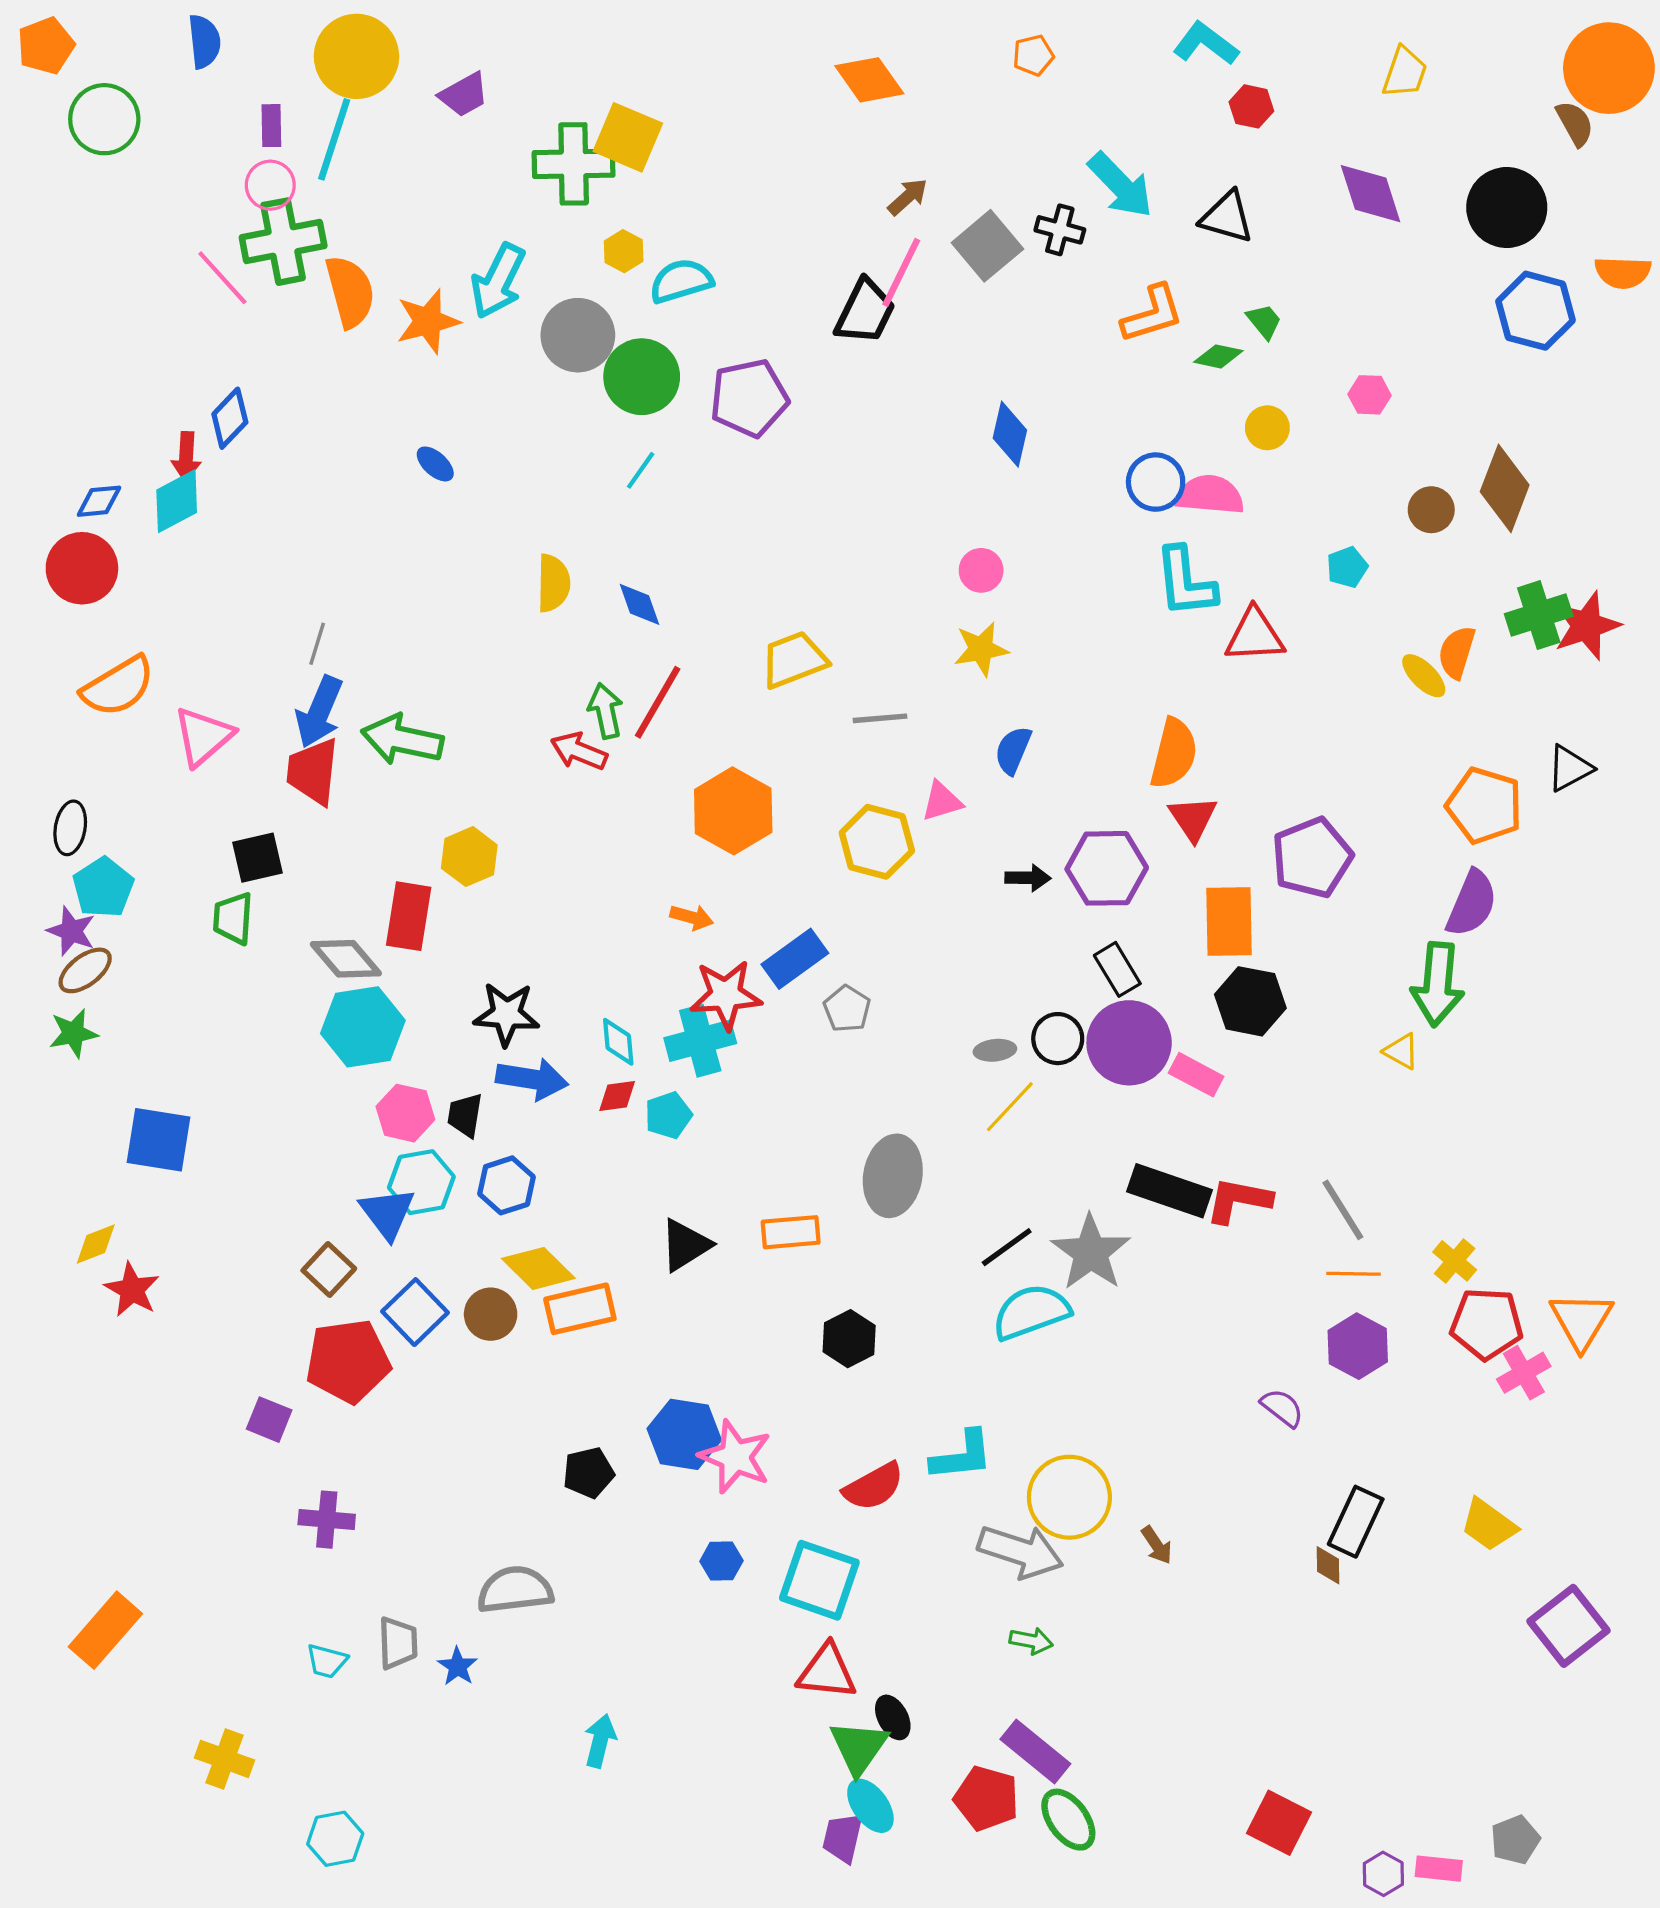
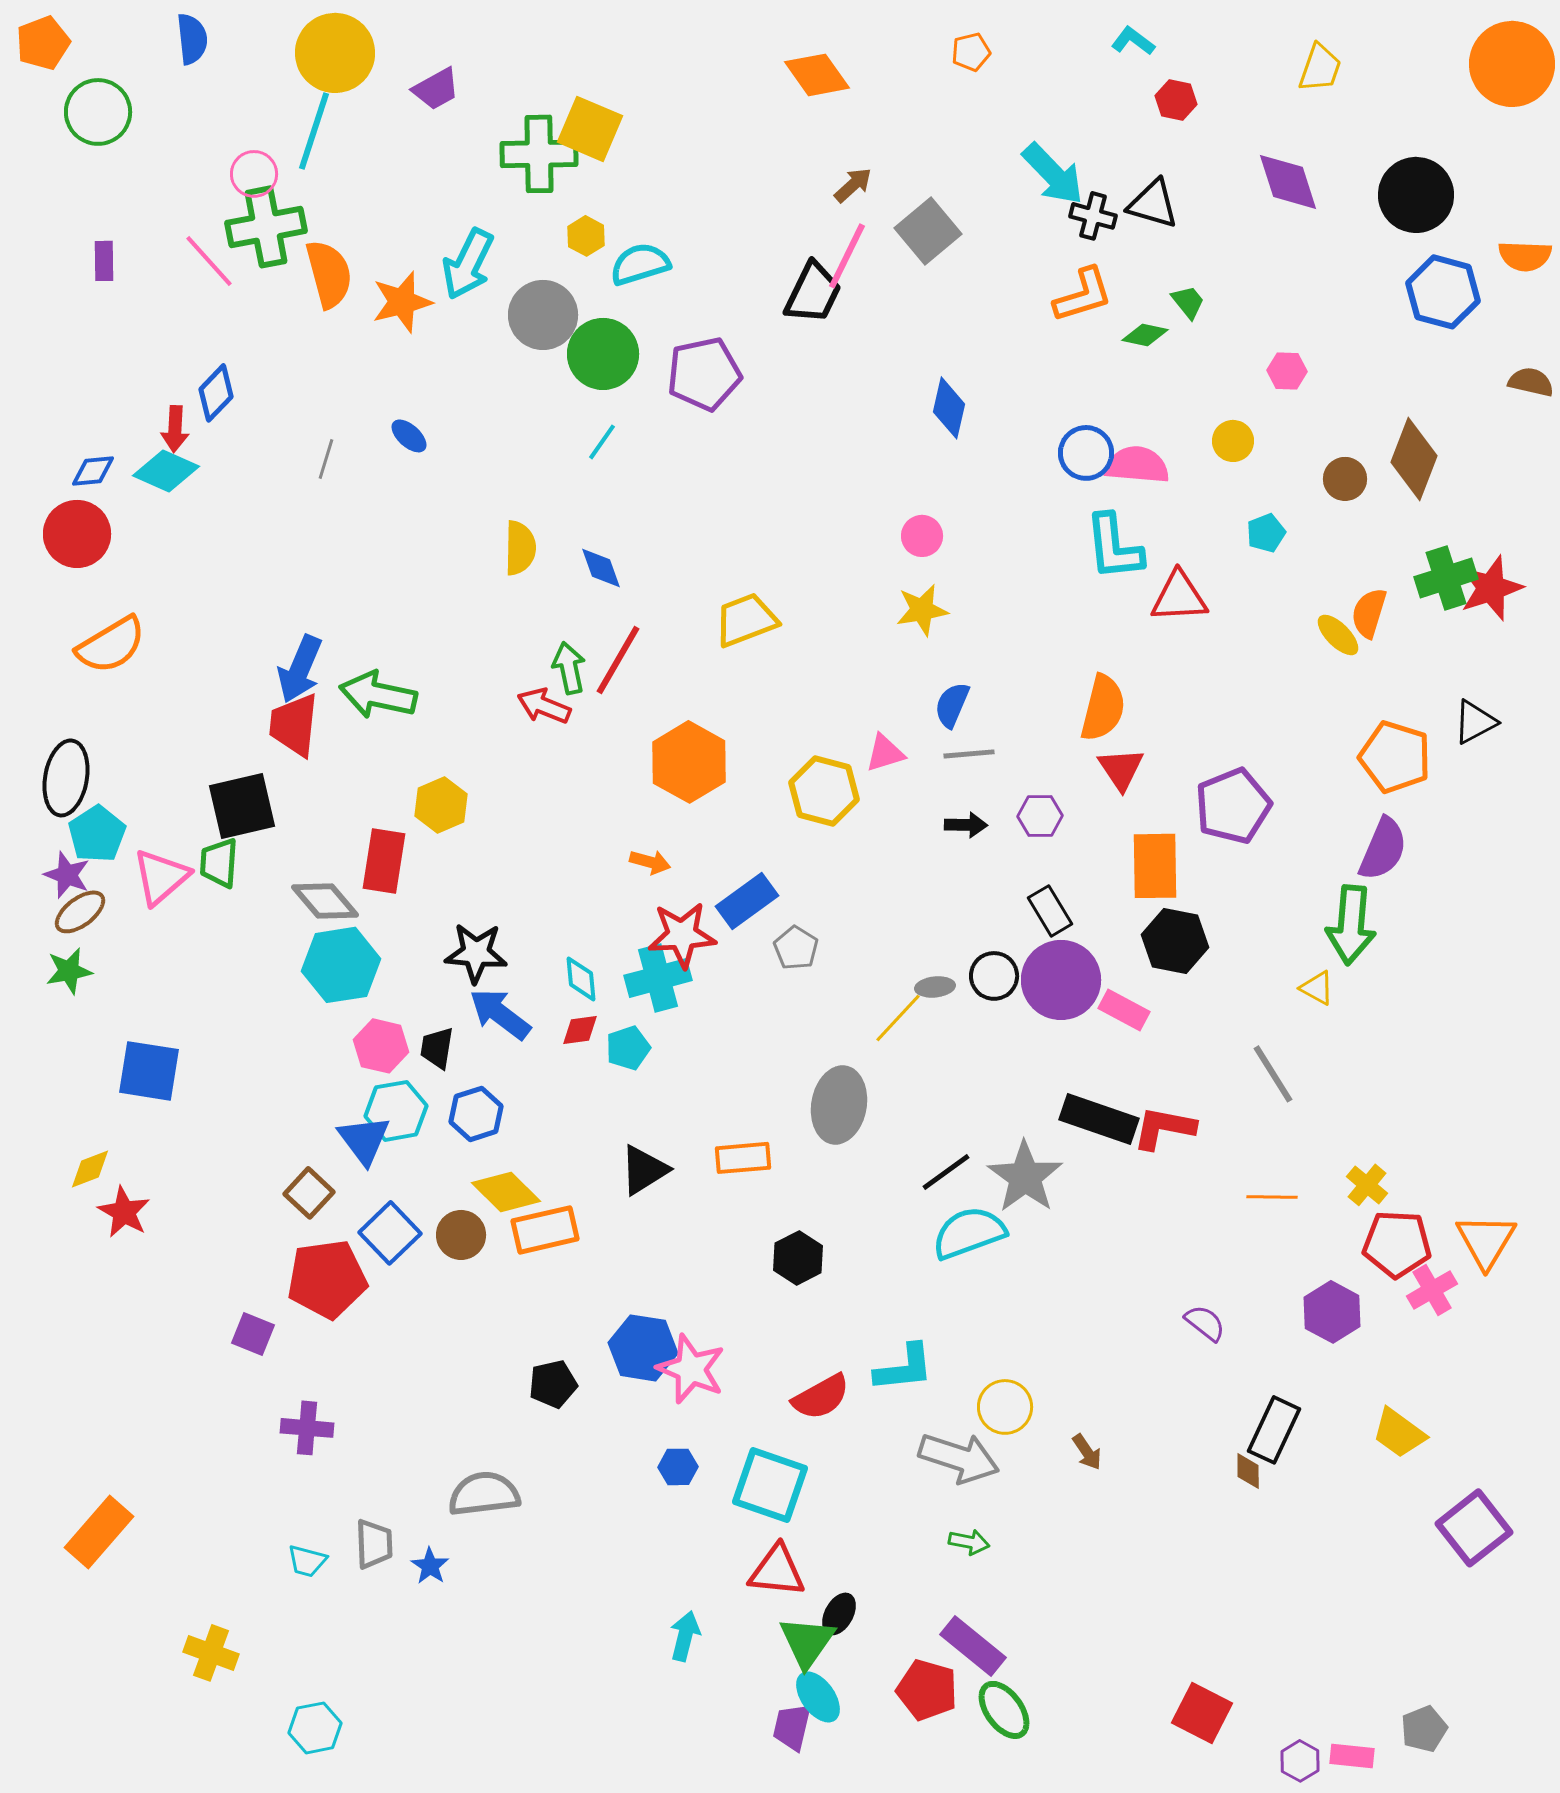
cyan L-shape: (1206, 44) -> (1133, 41), size x0.7
brown semicircle: (1575, 123) -> (1531, 382), moved, turned -48
purple rectangle: (271, 126) -> (104, 261), moved
black cross: (1060, 230) -> (1093, 216), moved
yellow circle: (1267, 428) -> (1233, 441), moved
cyan diamond: (177, 501) -> (166, 471), turned 52
gray line: (317, 644) -> (326, 459), moved
gray line: (880, 718) -> (969, 754), moved
pink triangle: (203, 736) -> (161, 877), moved
black ellipse: (70, 828) -> (66, 778), size x1.5
black square: (258, 858) -> (242, 806), size x1.4
purple hexagon: (1107, 868) -> (1040, 816), size x0.6
blue arrow: (532, 1079) -> (500, 1014), turned -152
yellow line: (1010, 1107) -> (898, 1018), moved
gray line: (1343, 1210) -> (1273, 1074), moved
purple hexagon: (1358, 1346) -> (1332, 1312), moved
yellow circle: (1069, 1497) -> (1005, 1407), size x0.7
black ellipse: (893, 1717) -> (839, 1614), turned 57
cyan arrow: (600, 1741) -> (685, 1636), moved

